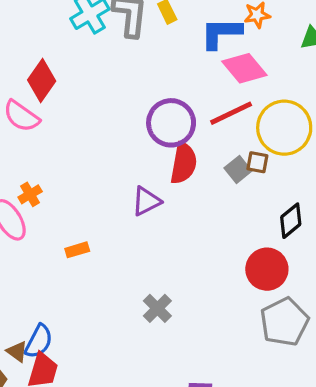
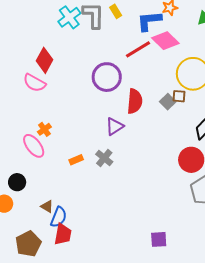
red line: (231, 113) -> (138, 49), moved
purple circle: (171, 123) -> (107, 77), moved
gray cross: (157, 308) -> (104, 158), moved
brown triangle: (17, 352) -> (47, 207), moved

